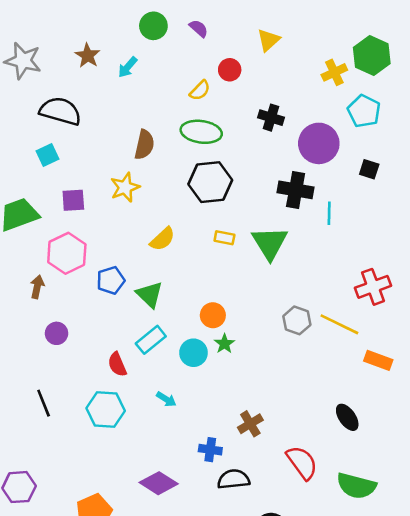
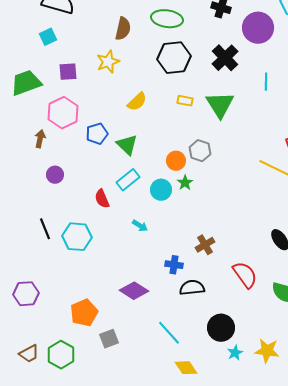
black cross: (296, 190) -> (225, 58), moved, turned 36
gray hexagon: (297, 320) -> (200, 151), moved
cyan hexagon: (106, 410) -> (77, 237), moved

